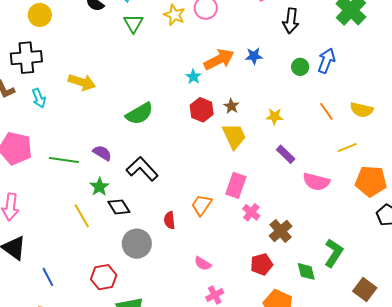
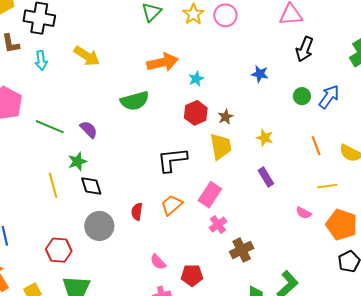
orange arrow: (219, 59) -> (163, 62), moved
black L-shape: (142, 169) -> (172, 160), moved, turned -68
pink semicircle: (316, 182) -> (304, 213), moved, size x0.6
red pentagon: (262, 264) -> (192, 275), moved

